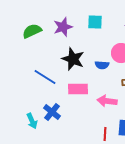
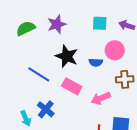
cyan square: (95, 22) -> (100, 23), moved
pink rectangle: (78, 89) -> (72, 86), turned 30
pink arrow: (107, 101) -> (101, 98), turned -30

